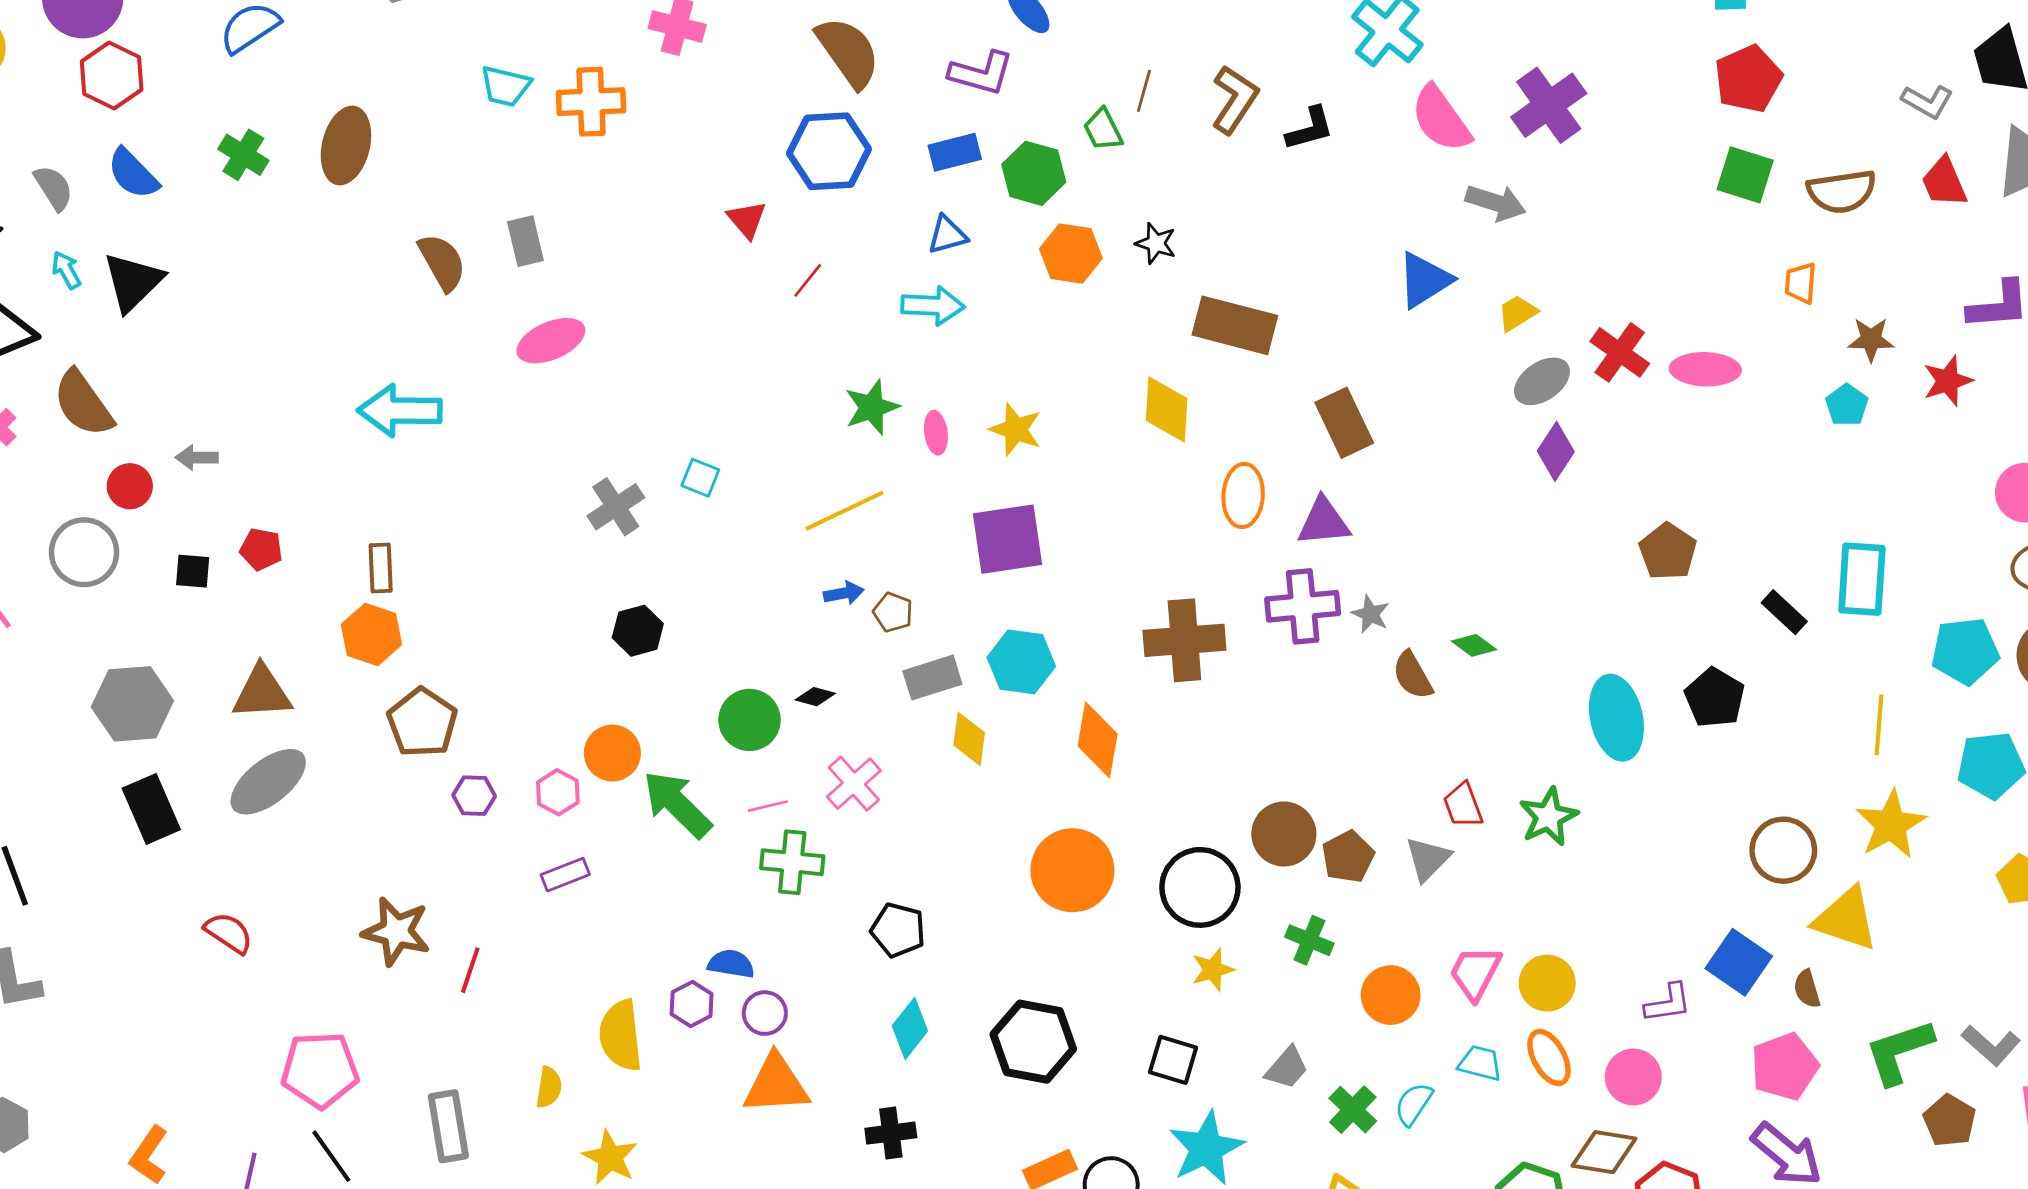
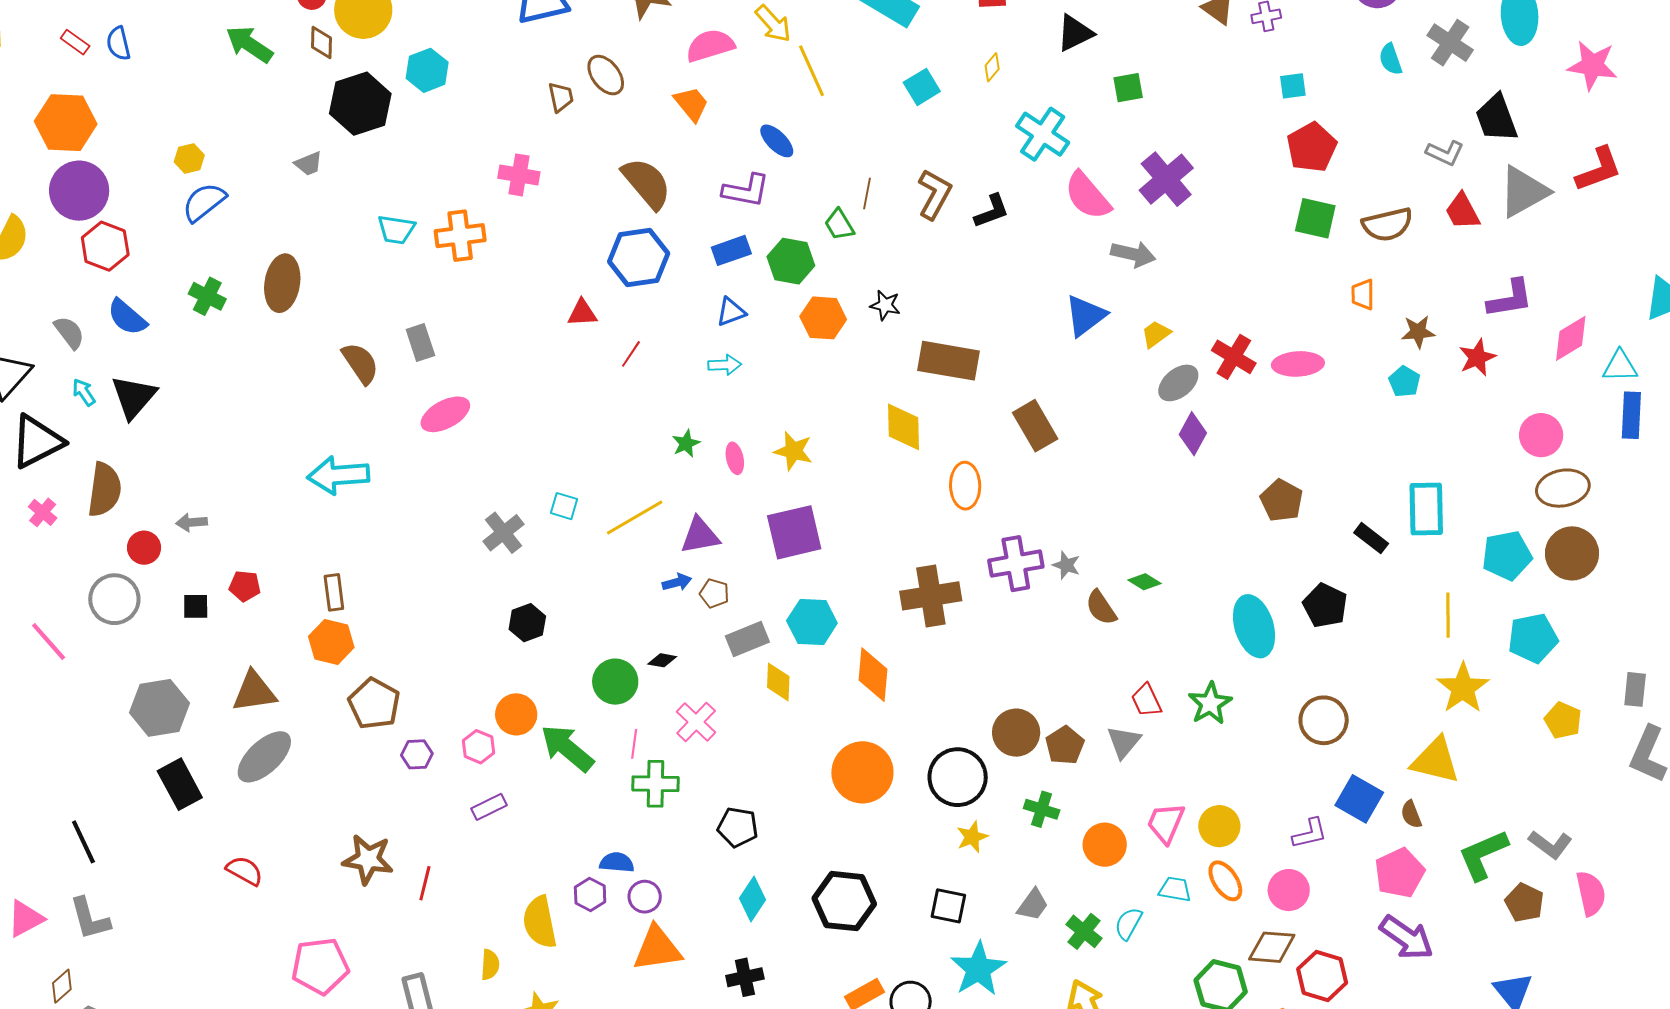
red triangle: (747, 220) -> (582, 313), turned -48
cyan arrow: (933, 306) -> (725, 365), size x0.7
brown semicircle: (83, 403) -> (105, 490), turned -132
green star: (872, 407) -> (686, 444), size x0.7
yellow line: (844, 511) -> (635, 517), moved
purple triangle: (1324, 522) -> (700, 536), moved
pink line: (768, 806) -> (634, 744), turned -64
brown circle: (1783, 850) -> (1324, 720), moved

